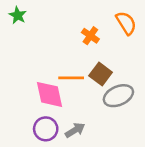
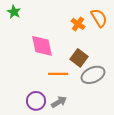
orange cross: (90, 36) -> (78, 24), moved
orange line: (71, 78) -> (58, 74), moved
pink diamond: (50, 94) -> (42, 46), moved

